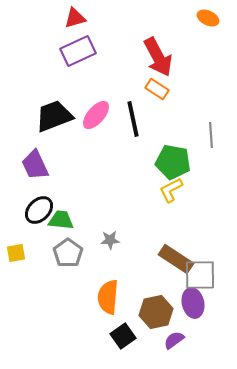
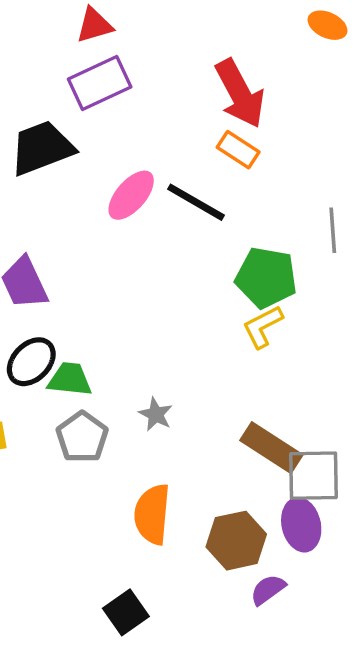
black trapezoid: (54, 116) -> (42, 148), moved
black line: (133, 119) -> (196, 202), turned -48
gray star: (110, 240) -> (156, 414), turned 30
black square: (123, 336) -> (126, 612), moved

